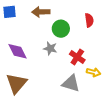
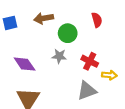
gray triangle: (71, 83) -> (87, 91), turned -30

